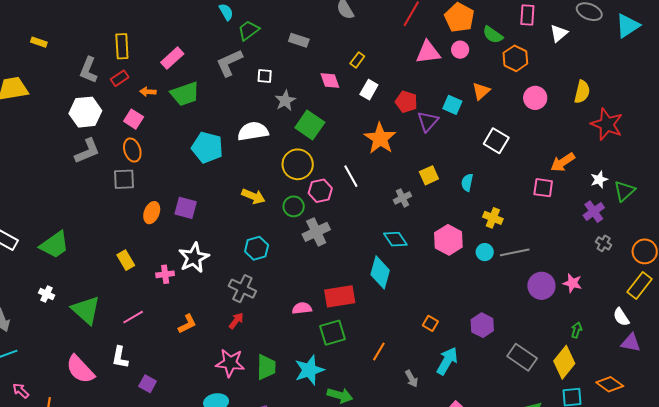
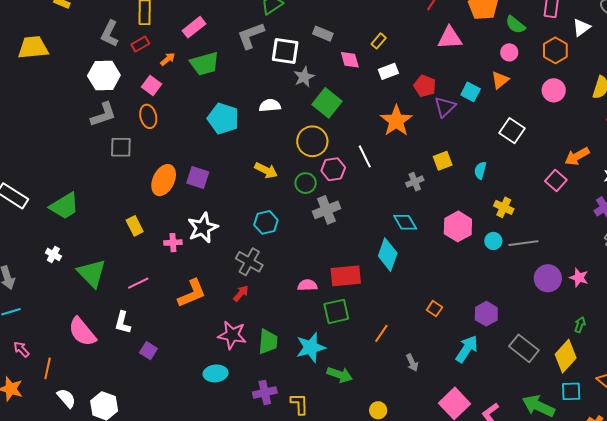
gray rectangle: (299, 40) -> (323, 34), moved
pink circle: (460, 50) -> (509, 52), moved
orange hexagon: (515, 58) -> (555, 50), moved
white square: (265, 76) -> (285, 51), size x1.8
white rectangle: (369, 90) -> (388, 71), turned 36
orange arrow: (148, 92) -> (168, 59), turned 133
white semicircle: (253, 131) -> (270, 105), size x0.7
gray square: (124, 179) -> (121, 147), moved
pink square: (543, 188) -> (556, 181), turned 30
orange ellipse: (152, 213) -> (164, 180), size x1.4
orange L-shape: (187, 324) -> (192, 293), size x1.5
cyan arrow: (447, 361) -> (467, 349), moved

